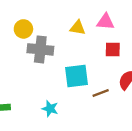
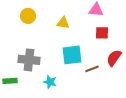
yellow triangle: (78, 28) -> (63, 23), moved
gray cross: (40, 49) -> (29, 60), moved

